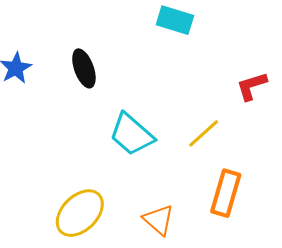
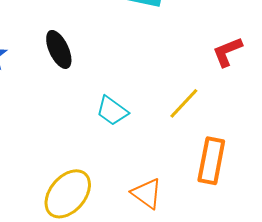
cyan trapezoid: (132, 134) -> (112, 111), size x0.7

